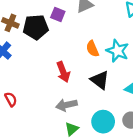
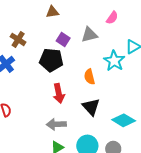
black pentagon: (36, 27) -> (51, 60), moved
cyan star: (117, 51) -> (114, 61), moved

